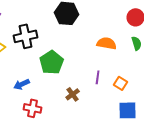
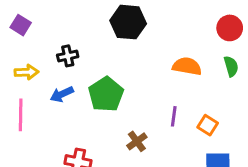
black cross: (26, 36) -> (68, 56), size x0.6
blue arrow: (22, 84) -> (62, 94), moved

